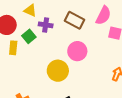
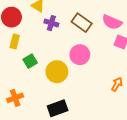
pink semicircle: (103, 15) -> (112, 22), turned 78
green square: (29, 36) -> (30, 61), moved

